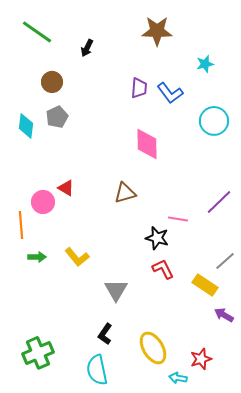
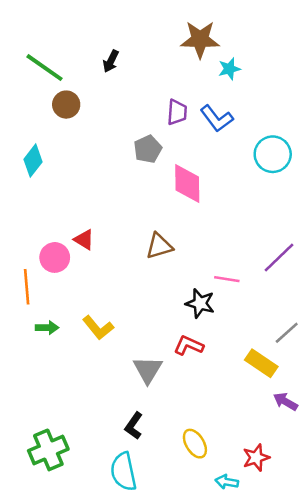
green line: (37, 32) -> (45, 68), moved
cyan star: (205, 64) -> (229, 69), moved
gray pentagon: (57, 117) -> (148, 149), moved
cyan diamond: (26, 126) -> (33, 161), turned 30
red L-shape: (163, 269) -> (189, 345), moved, turned -40
yellow ellipse: (153, 348) -> (195, 444), size x0.7

